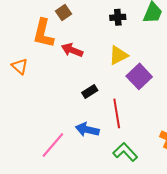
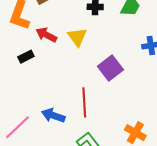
yellow triangle: (118, 55) -> (77, 37), moved, turned -45
black rectangle: (90, 91) -> (26, 57), moved

